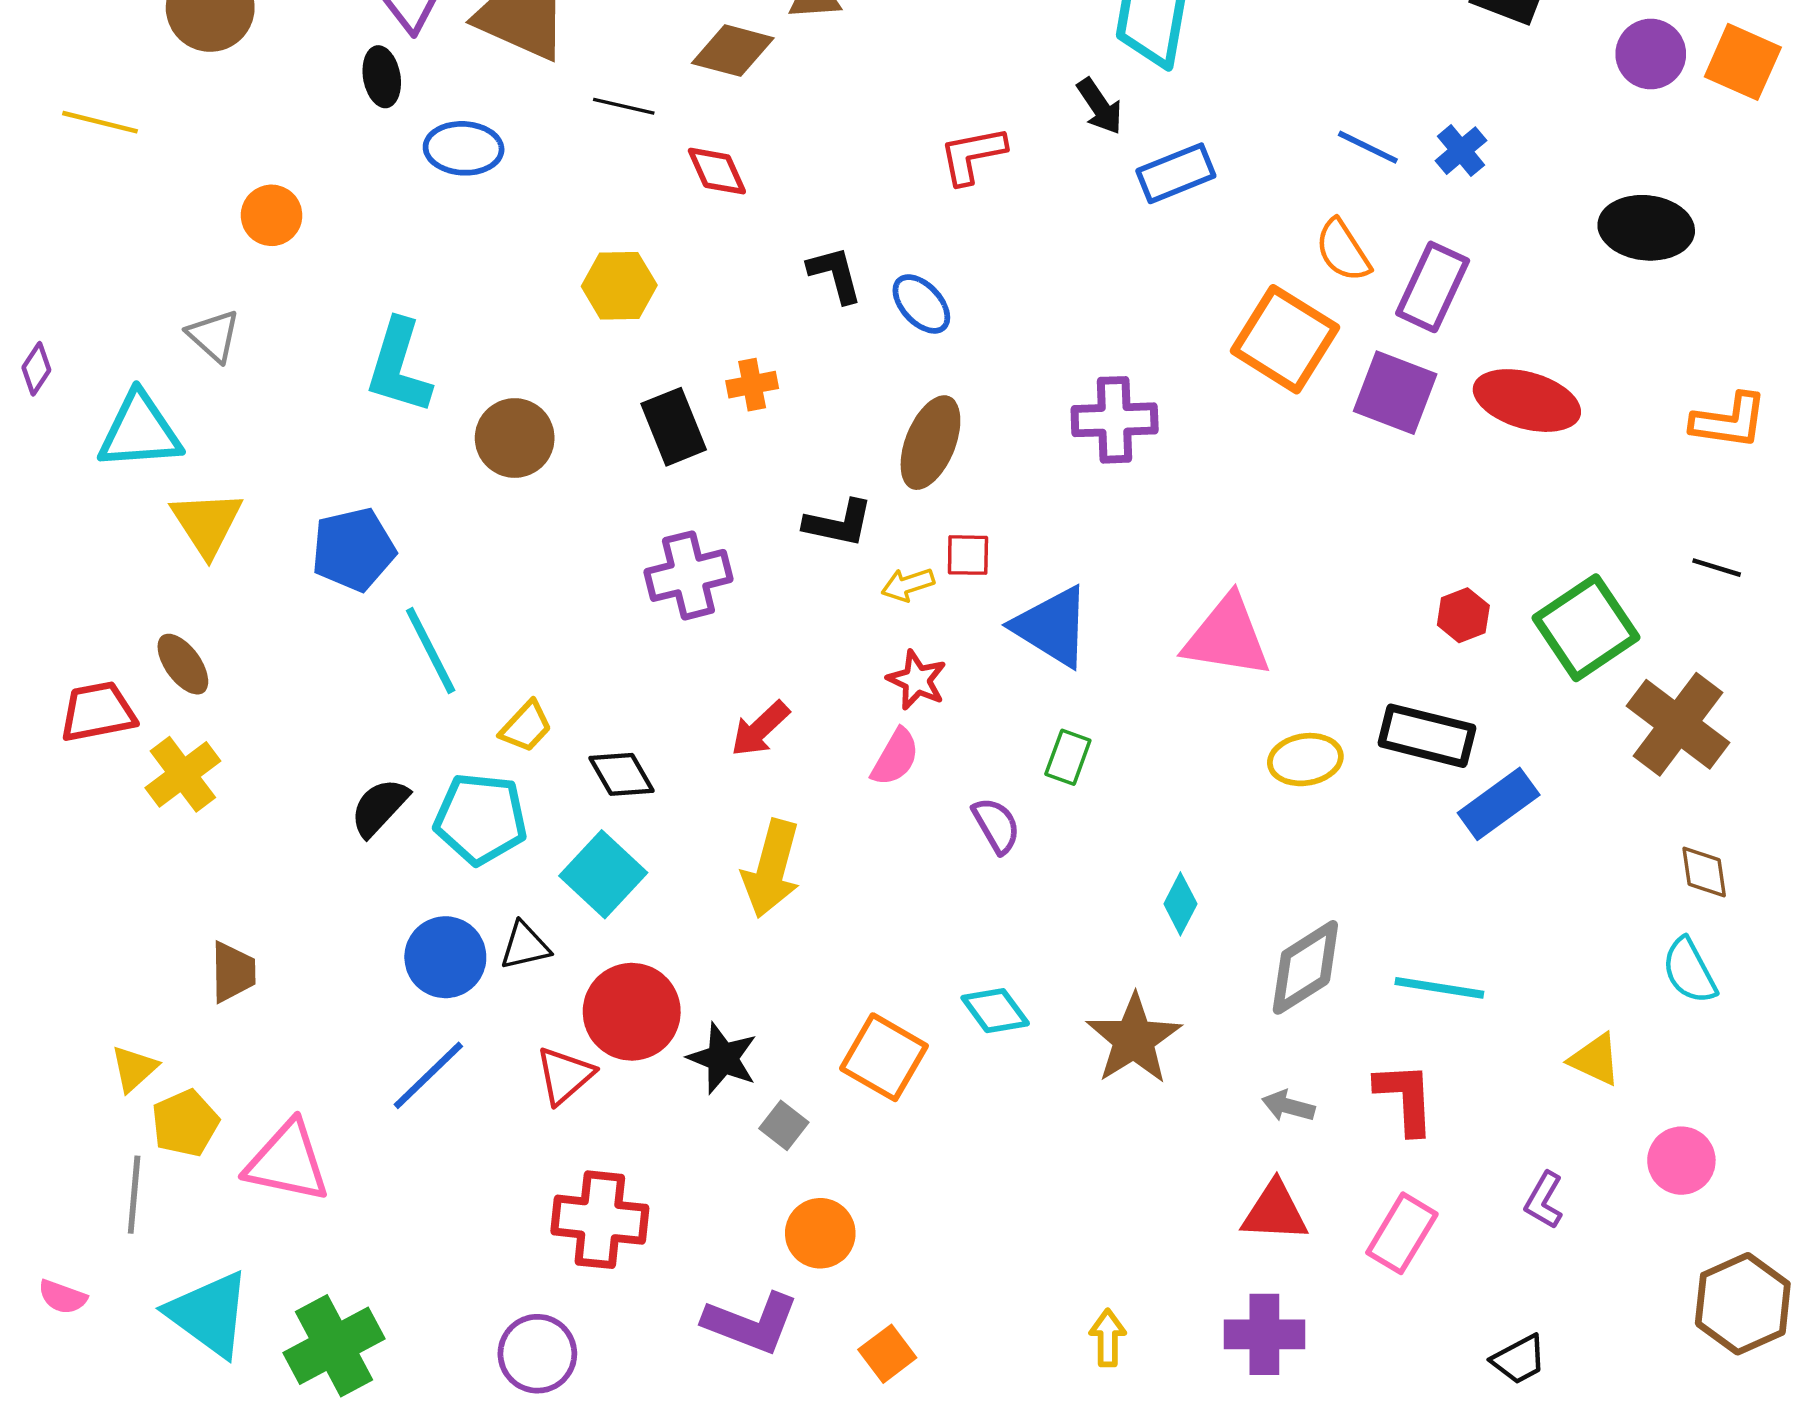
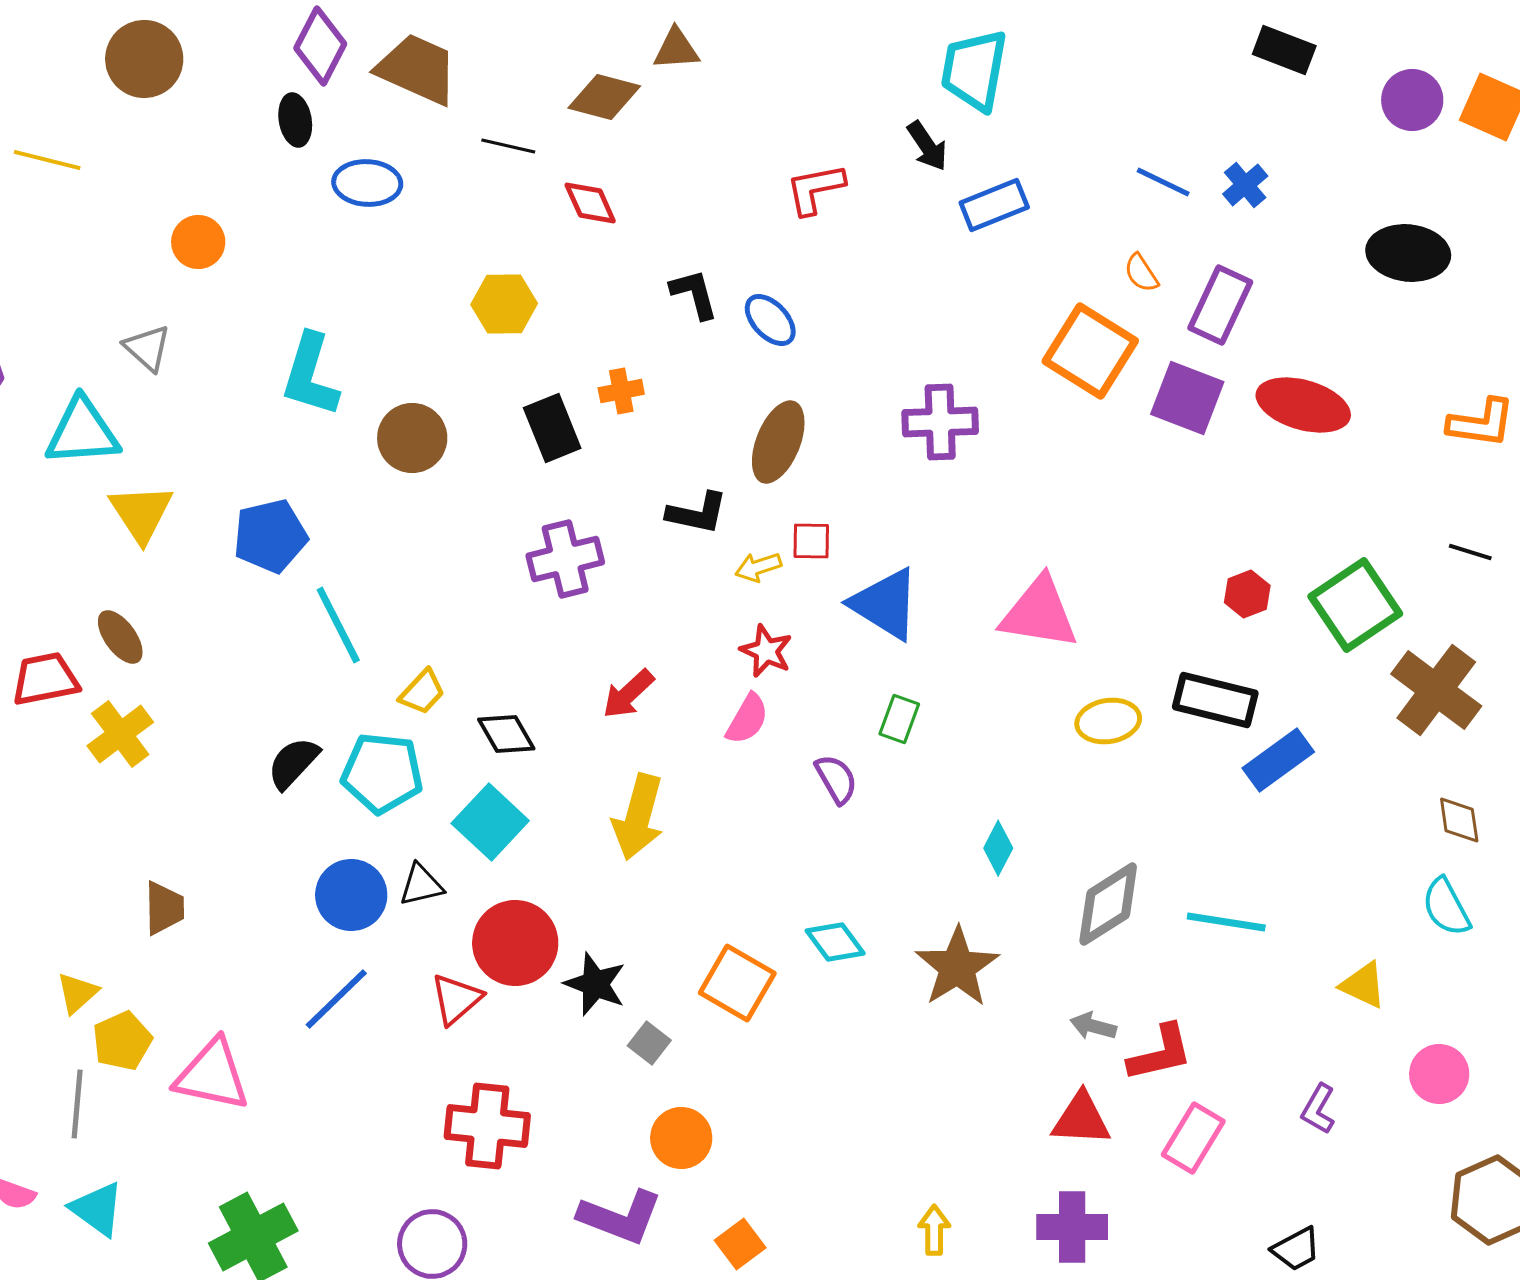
orange semicircle: (1343, 251) -> (1141, 273), size x0.7
red L-shape: (1405, 1098) -> (1160, 1053), moved, turned 80
cyan triangle: (209, 1314) -> (97, 1209), moved, size x0.7

